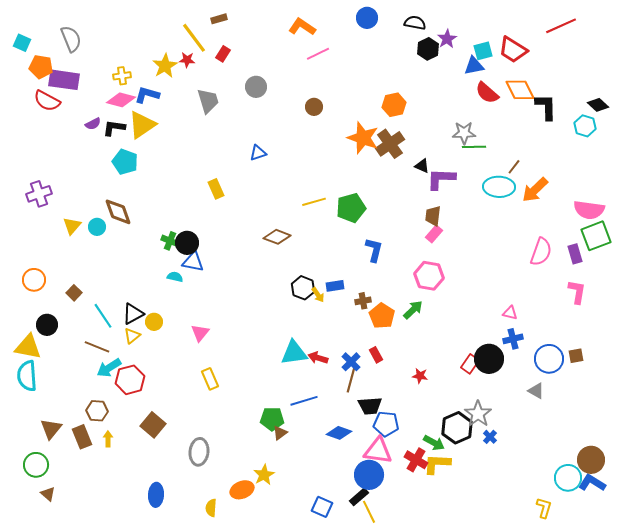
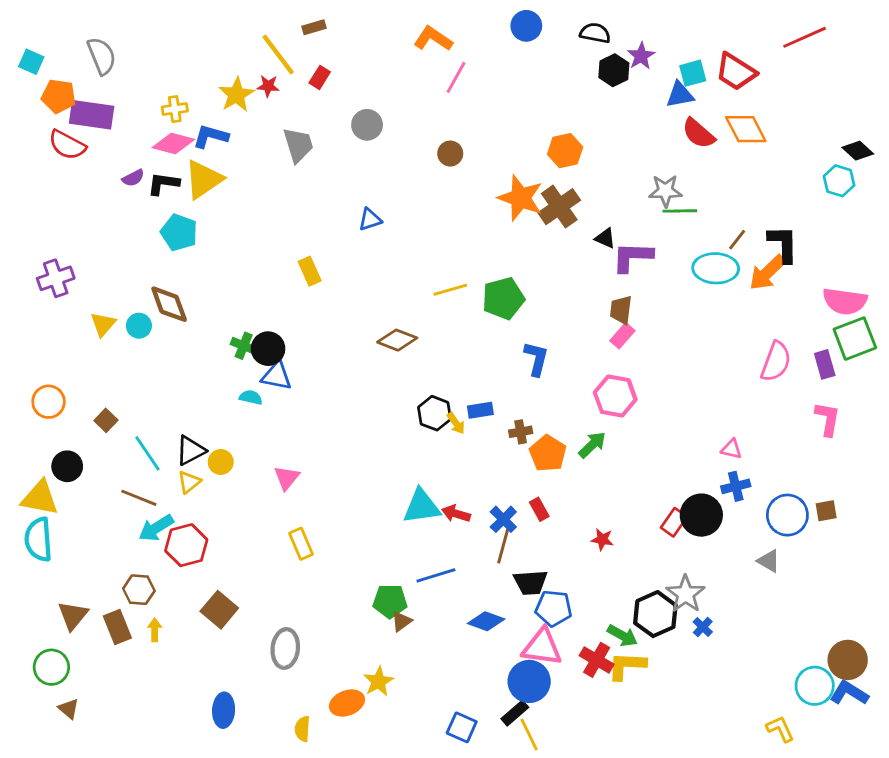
pink line: (318, 54) -> (456, 77), turned -35
black L-shape: (546, 107) -> (783, 244), moved
yellow L-shape: (544, 508) -> (780, 729), turned -40

